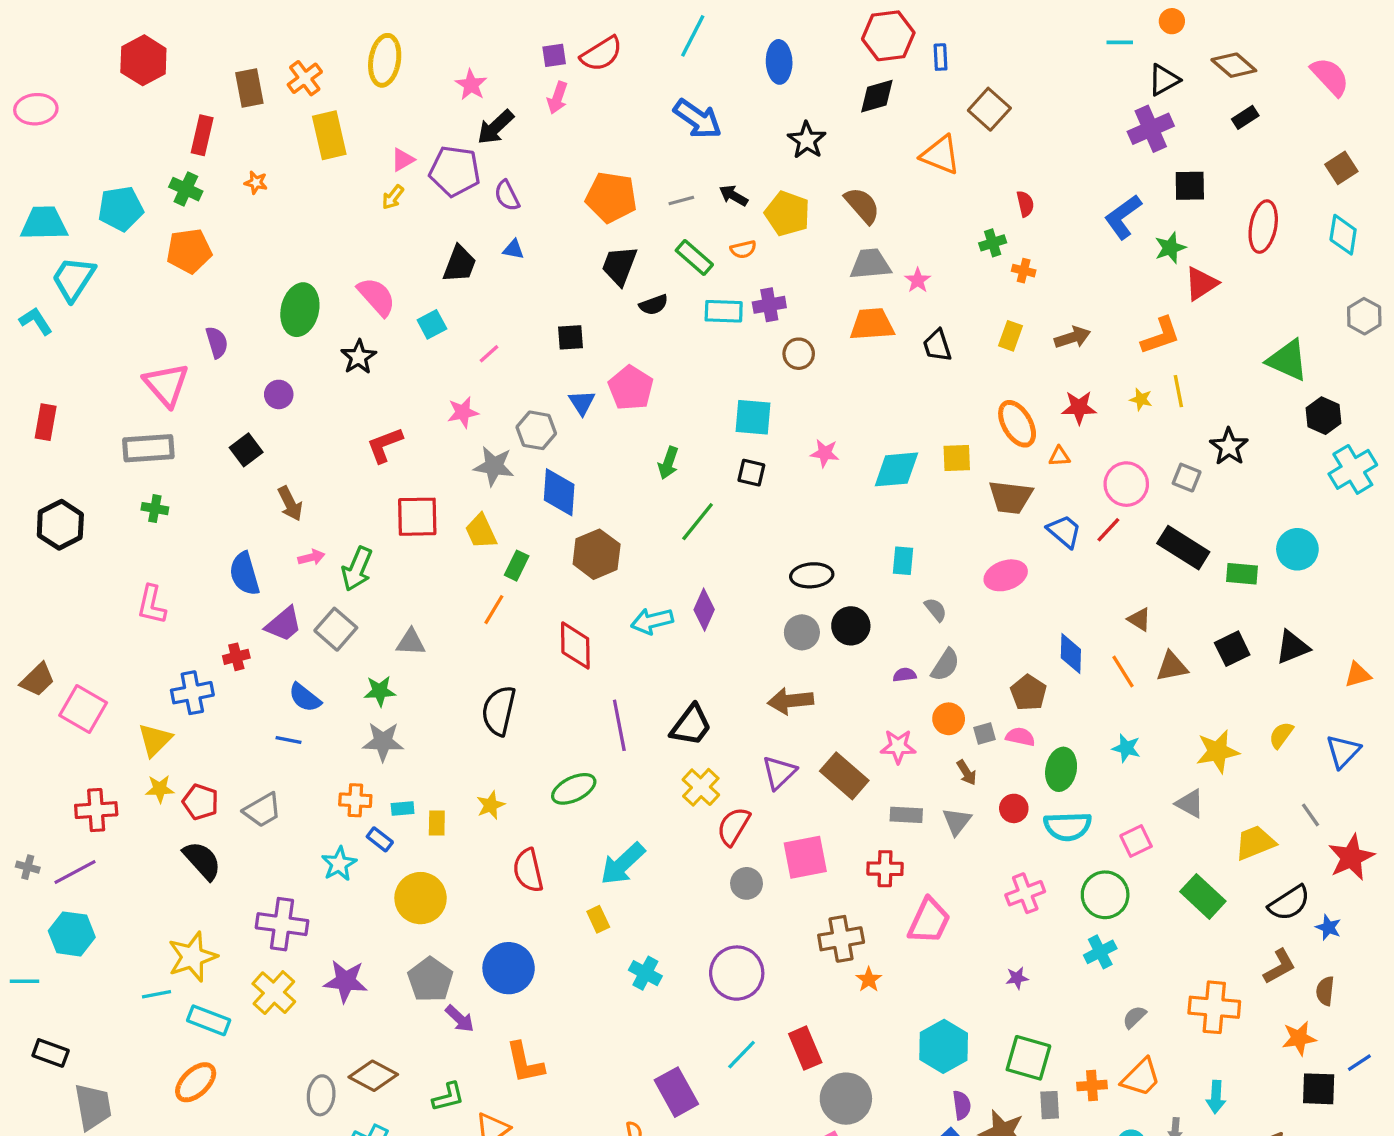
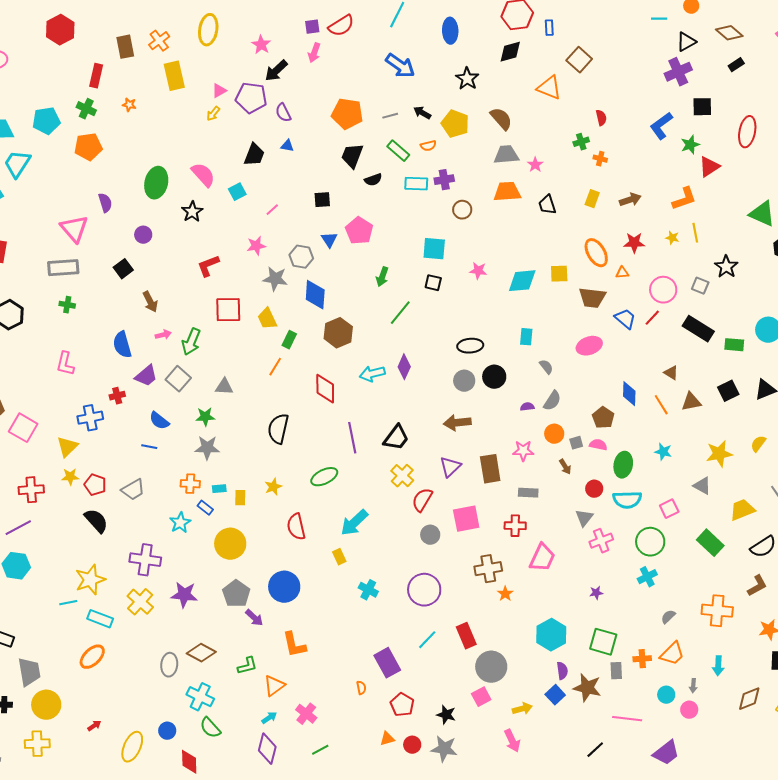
brown rectangle: (844, 776) -> (490, 469), turned 40
gray triangle: (957, 821) -> (584, 518), moved

